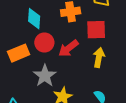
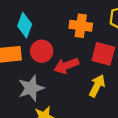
cyan diamond: (34, 19) -> (25, 25), moved

